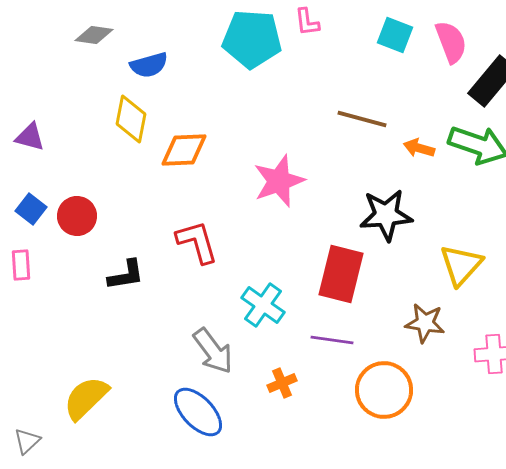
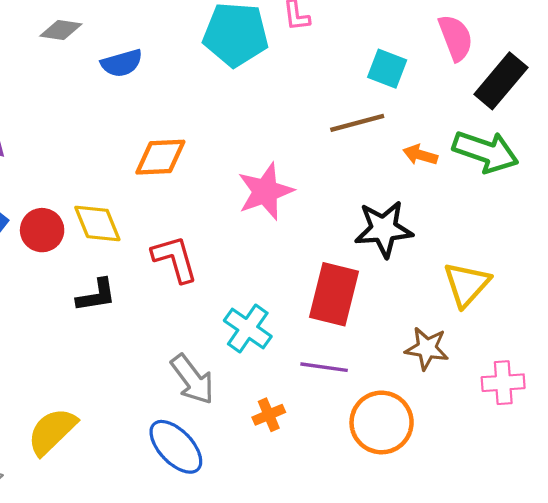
cyan square: (395, 35) -> (387, 69), moved
yellow diamond: (131, 119) -> (97, 223), moved, turned -33
brown line: (362, 119) -> (357, 123), turned -30

